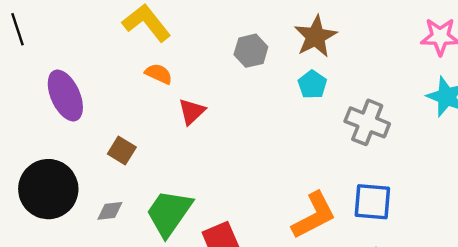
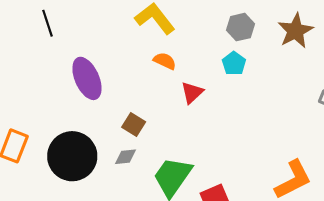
gray hexagon: (251, 51) -> (241, 27), moved
cyan pentagon: (312, 85) -> (234, 63), moved
gray diamond: (110, 211) -> (126, 157), moved

